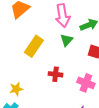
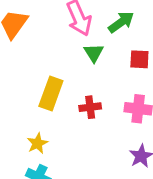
yellow rectangle: (34, 46) -> (51, 93), moved

